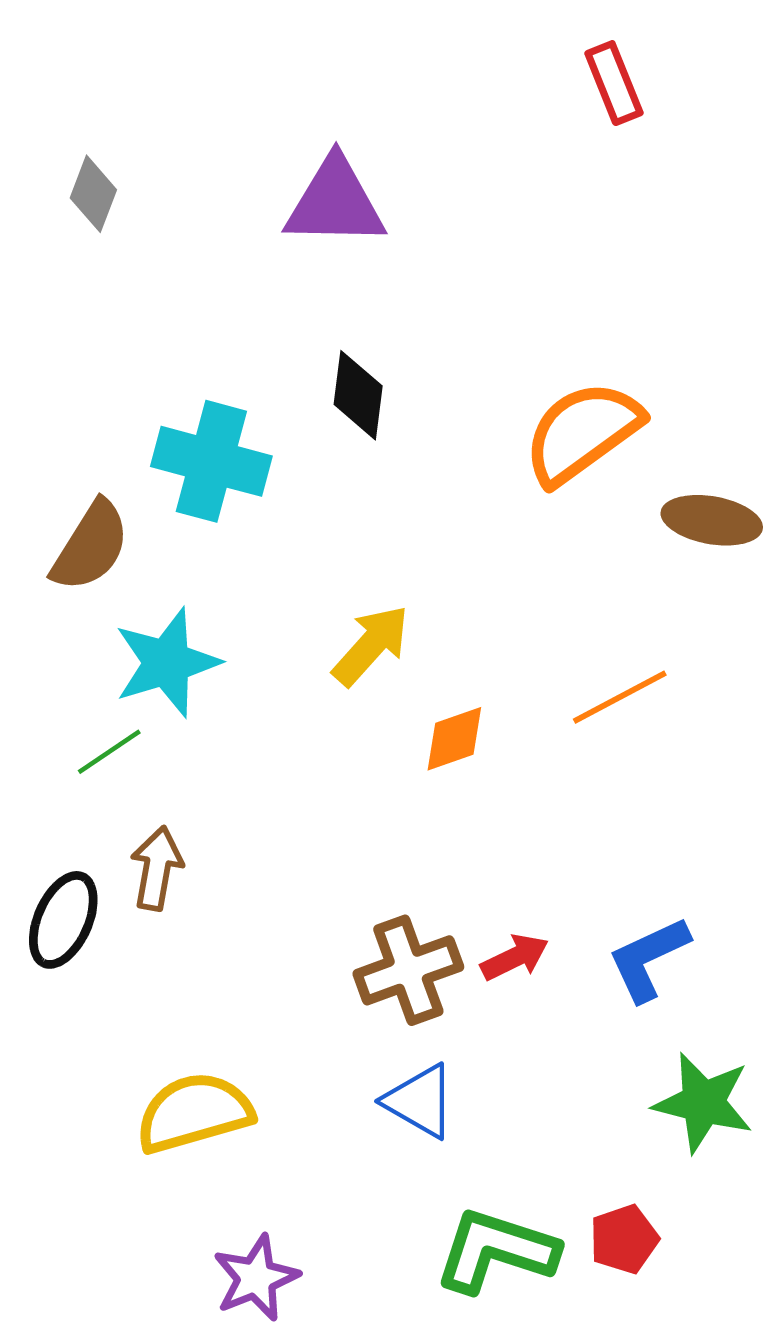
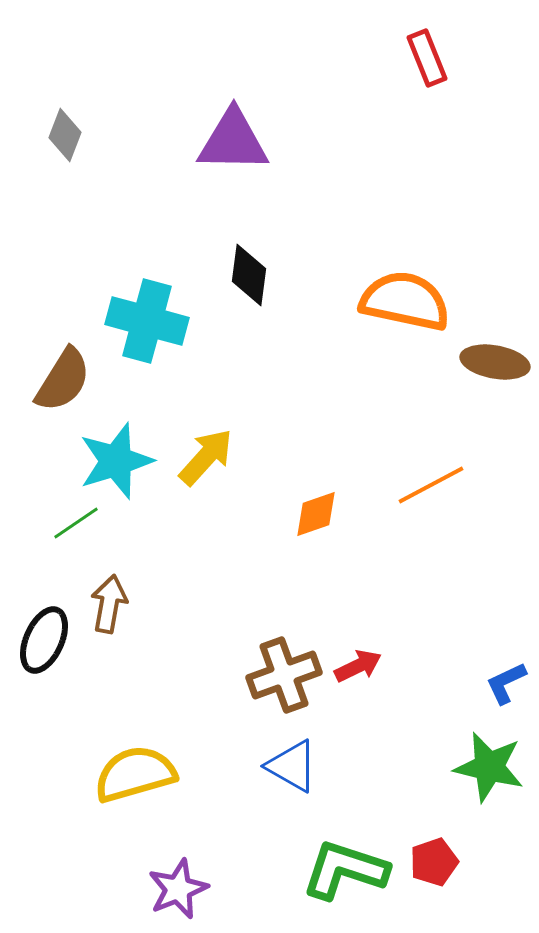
orange semicircle: (582, 433) -> (405, 301), turned 48
yellow arrow: (371, 645) -> (206, 457), moved
blue L-shape: (648, 959) -> (506, 683), moved, size x0.7

